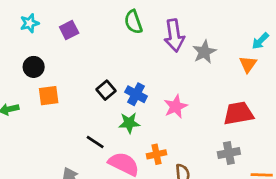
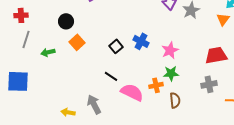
black square: (106, 90) -> (116, 46), moved
orange square: (49, 96) -> (77, 42), turned -35
green star: (129, 123) -> (171, 73), moved

